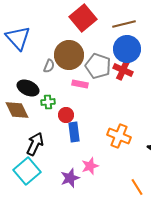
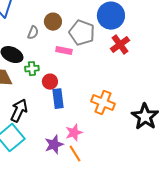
brown circle: (69, 55) -> (53, 22), size x0.6
red cross: (123, 70) -> (120, 45), moved, turned 30
orange line: (137, 187) -> (75, 154), moved

